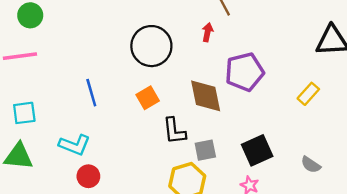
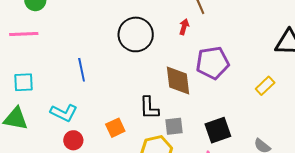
orange square: (148, 98) -> (115, 128), moved

